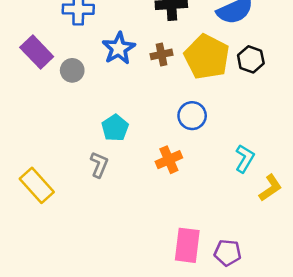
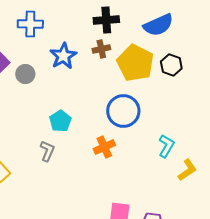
brown cross: (162, 54) -> (101, 49), moved
blue circle: (192, 116) -> (123, 111), size x1.4

